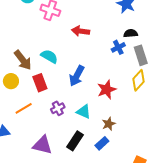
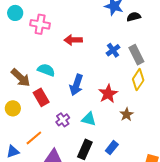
black semicircle: (131, 33) -> (134, 17), moved
yellow circle: (11, 81) -> (13, 108), moved
orange line: (24, 108) -> (34, 138), moved
brown star: (109, 124) -> (127, 114), moved

